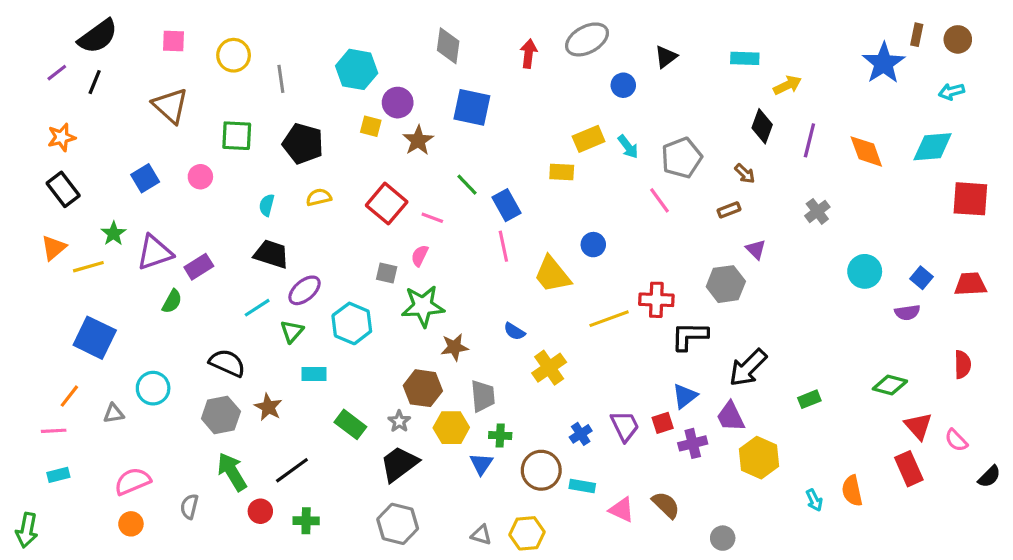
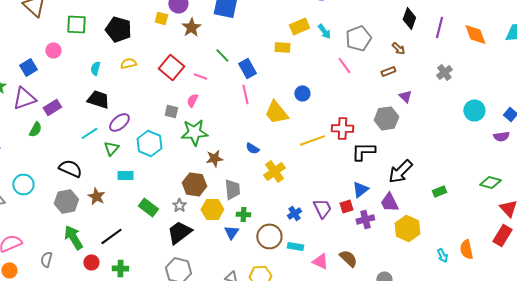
blue square: (145, 178) -> (28, 67), moved
red rectangle: (909, 469) -> (502, 235), turned 55

